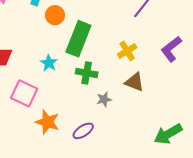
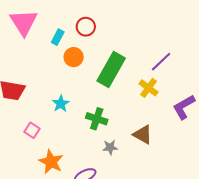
green rectangle: (78, 39) -> (111, 69), moved
yellow cross: (127, 51) -> (149, 88), moved, turned -30
pink square: (24, 93) -> (32, 130), size x0.6

